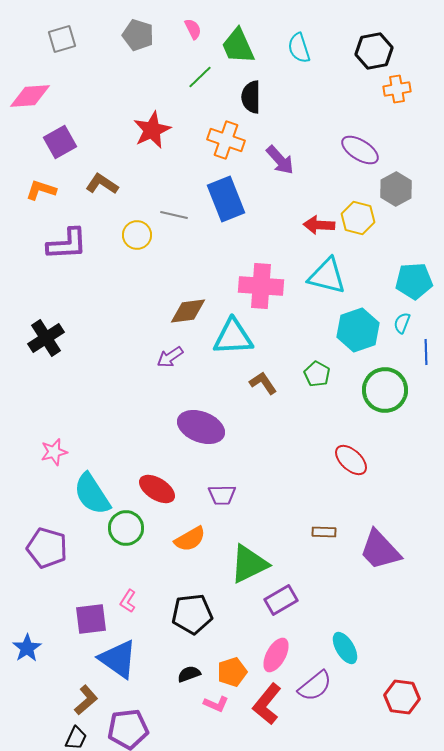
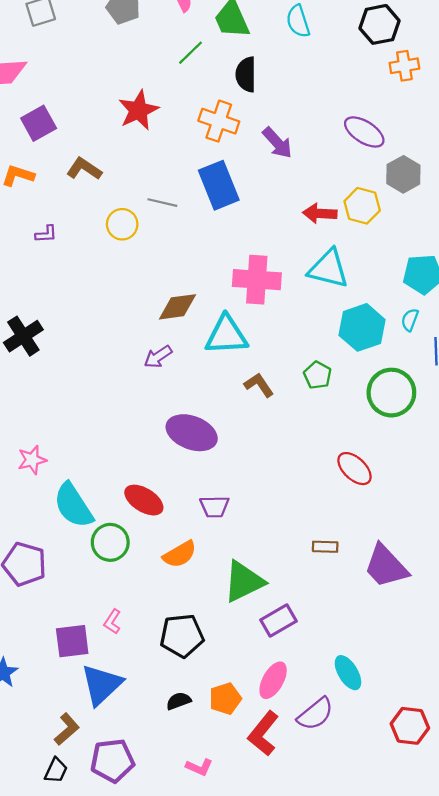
purple L-shape: (67, 244) -> (46, 234), size x0.5
blue triangle: (118, 659) -> (102, 685), turned 42
pink L-shape: (216, 704) -> (199, 767), moved

